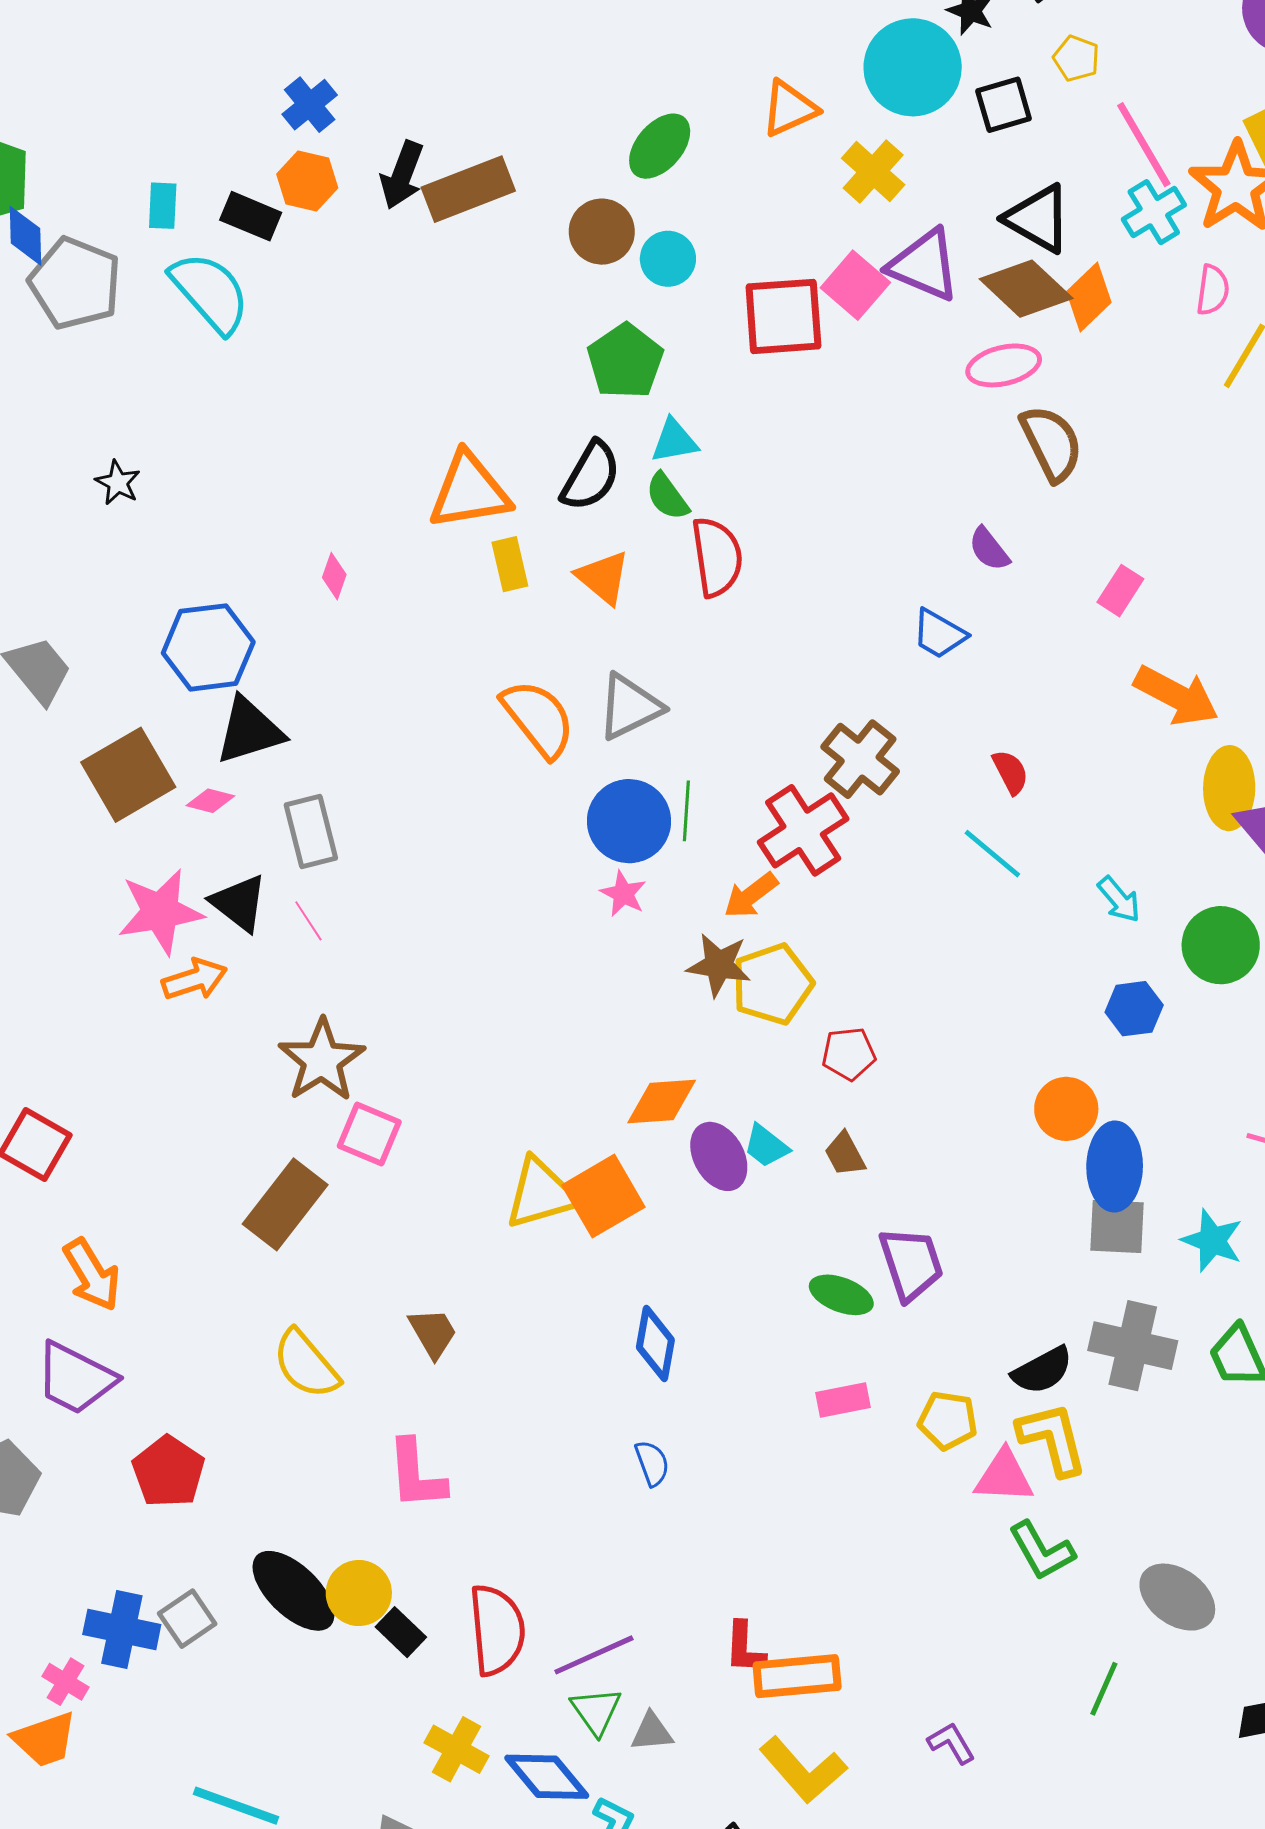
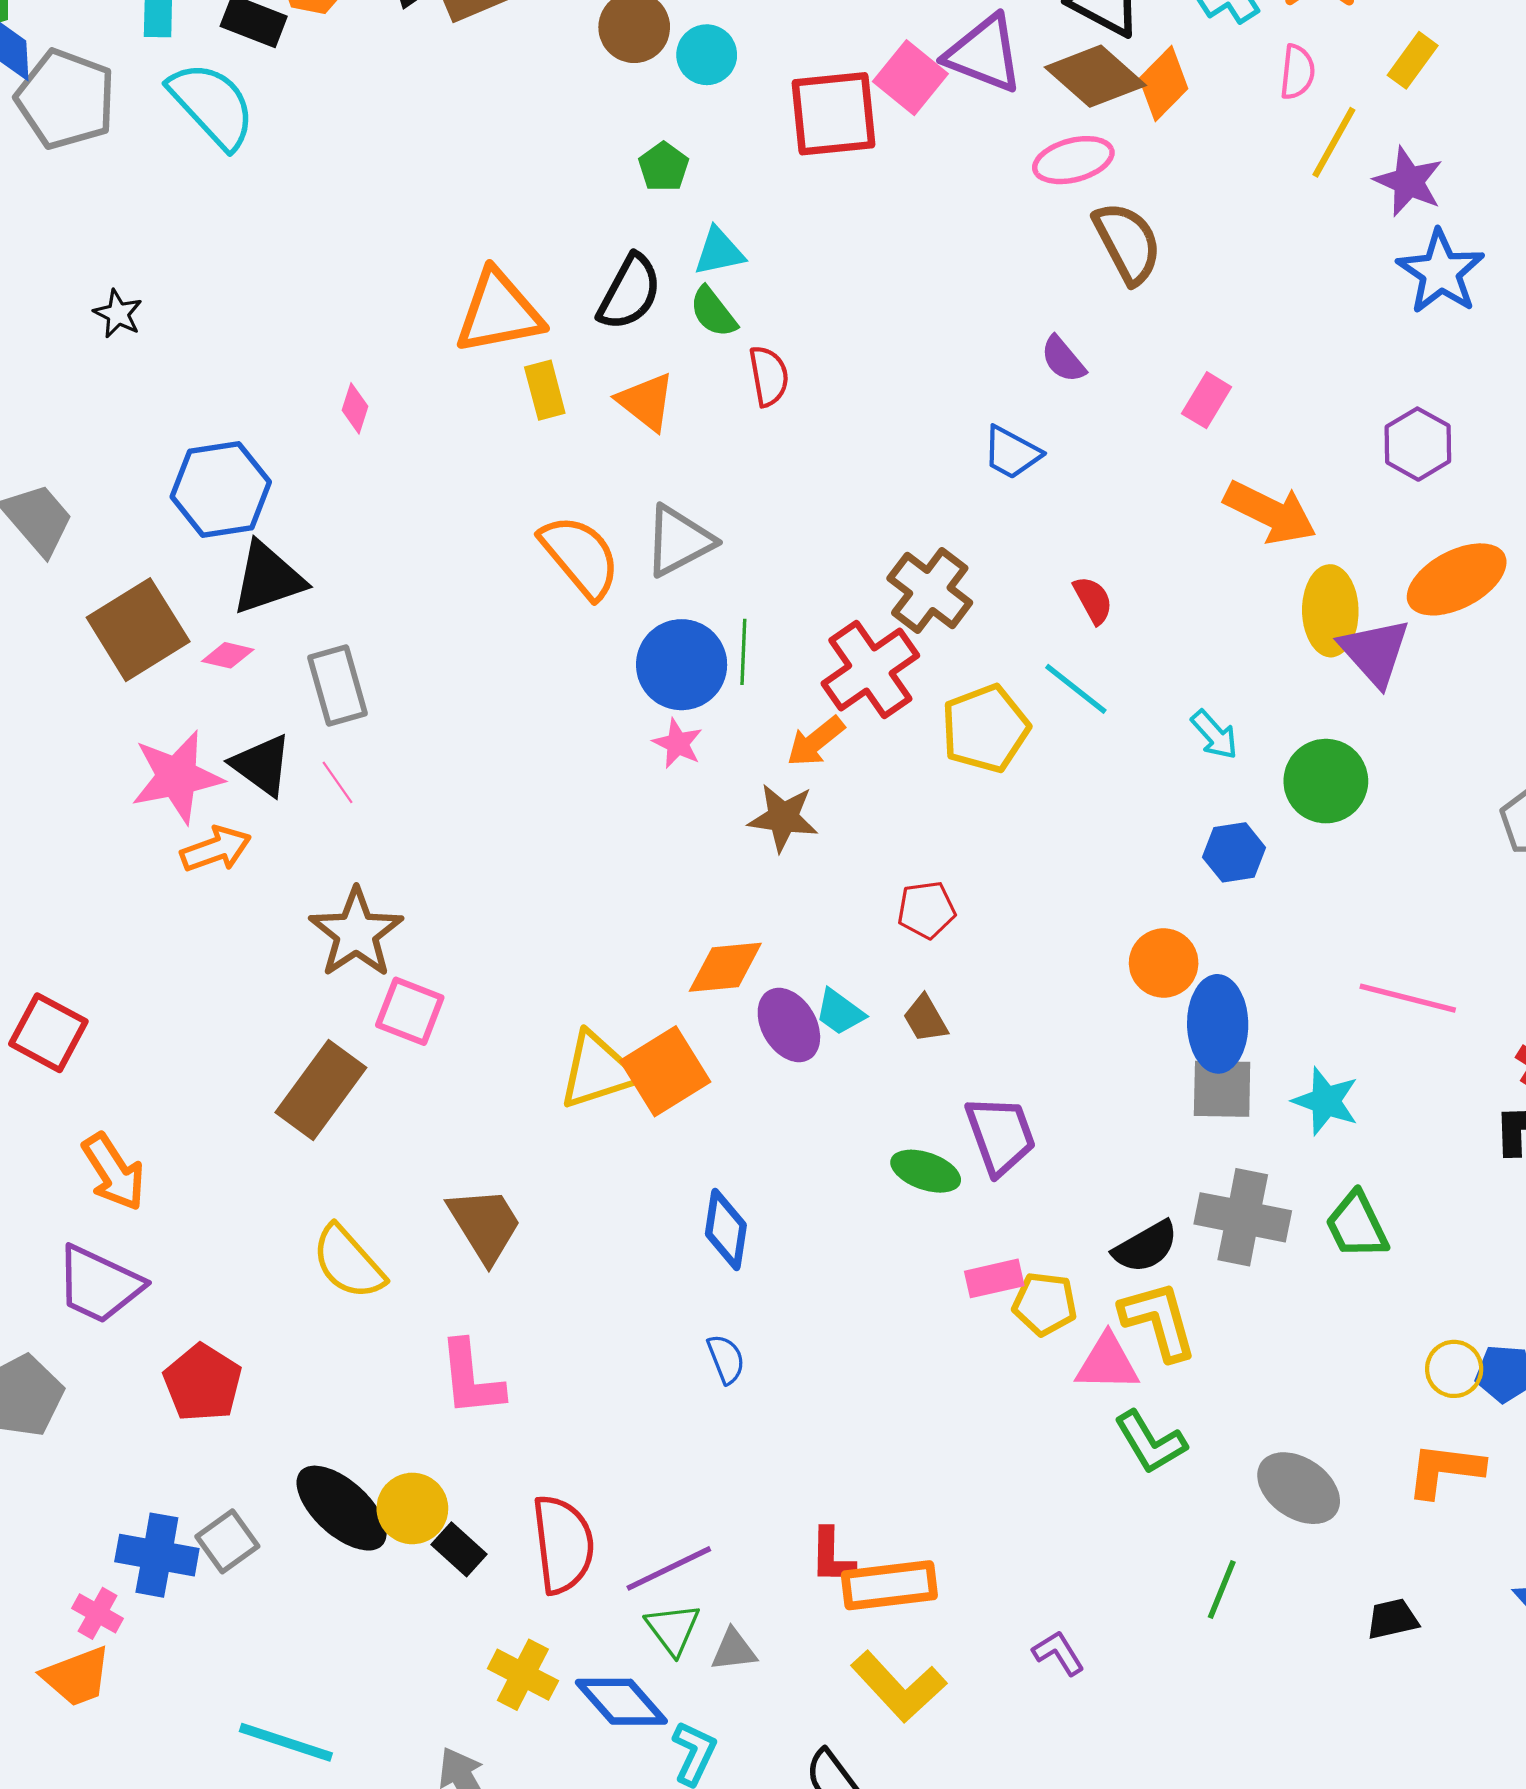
green pentagon: (625, 361) -> (664, 167), size x0.6
red semicircle: (717, 557) -> (769, 376), size x0.7
yellow pentagon: (772, 984) -> (985, 729), moved
brown trapezoid: (433, 1333) -> (485, 1225), size x1.4
pink rectangle: (843, 1400) -> (994, 1278), moved

